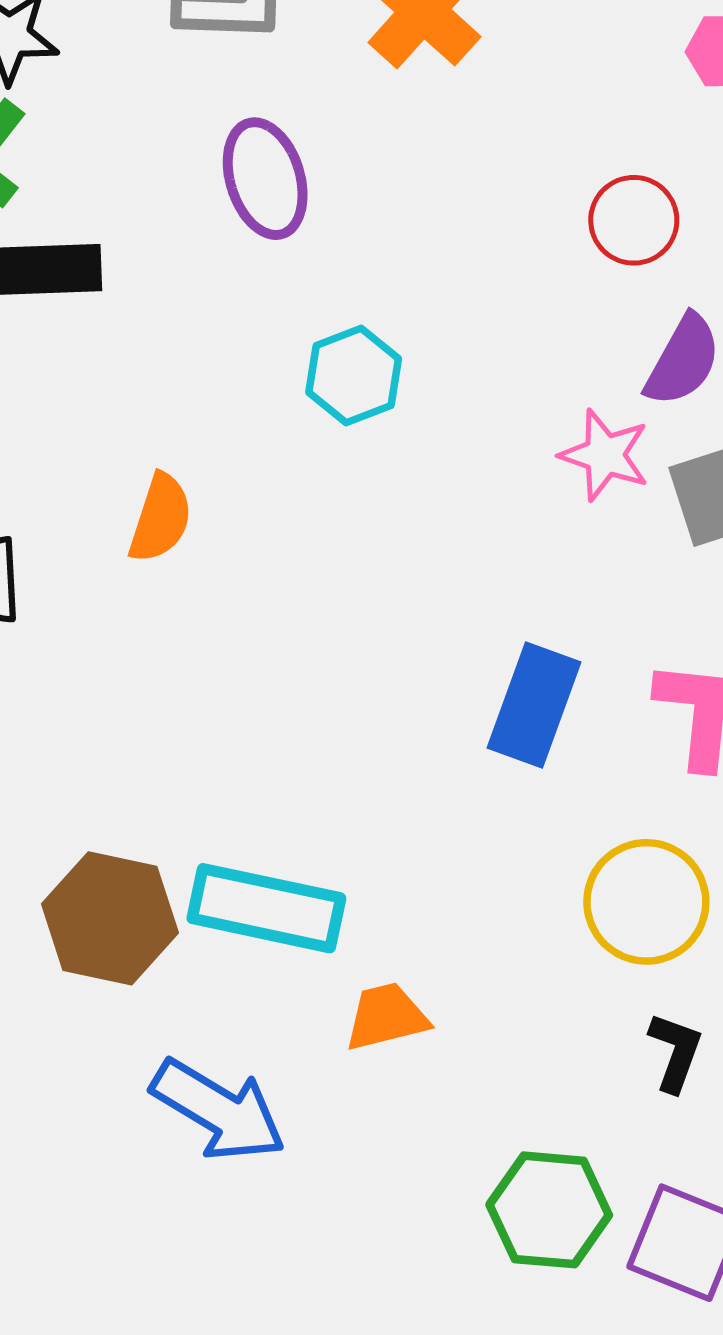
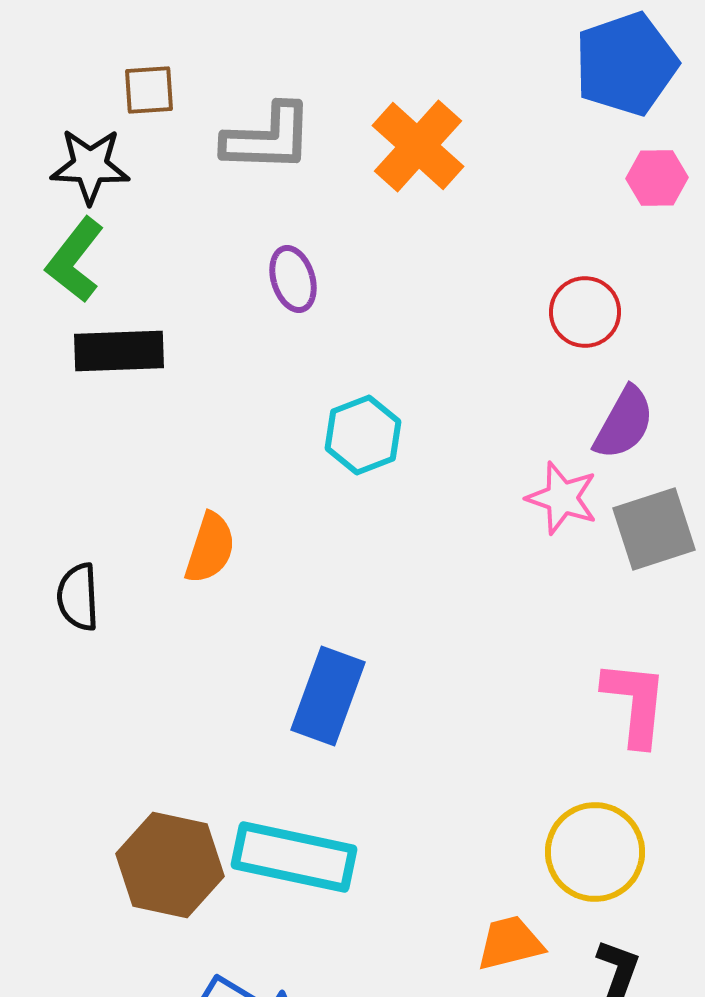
purple ellipse: (265, 179) -> (293, 279), size x0.7
blue rectangle: (534, 705) -> (328, 696), moved
orange trapezoid: (386, 1017) -> (510, 943), moved

